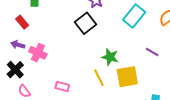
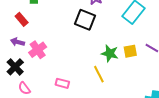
black square: (86, 23) -> (85, 20), turned -30
pink cross: (38, 53) -> (38, 50), turned 30
yellow square: (127, 77) -> (130, 51), moved, size x0.6

